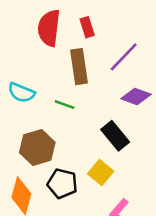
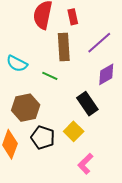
purple diamond: (136, 97) -> (106, 74), turned -55

